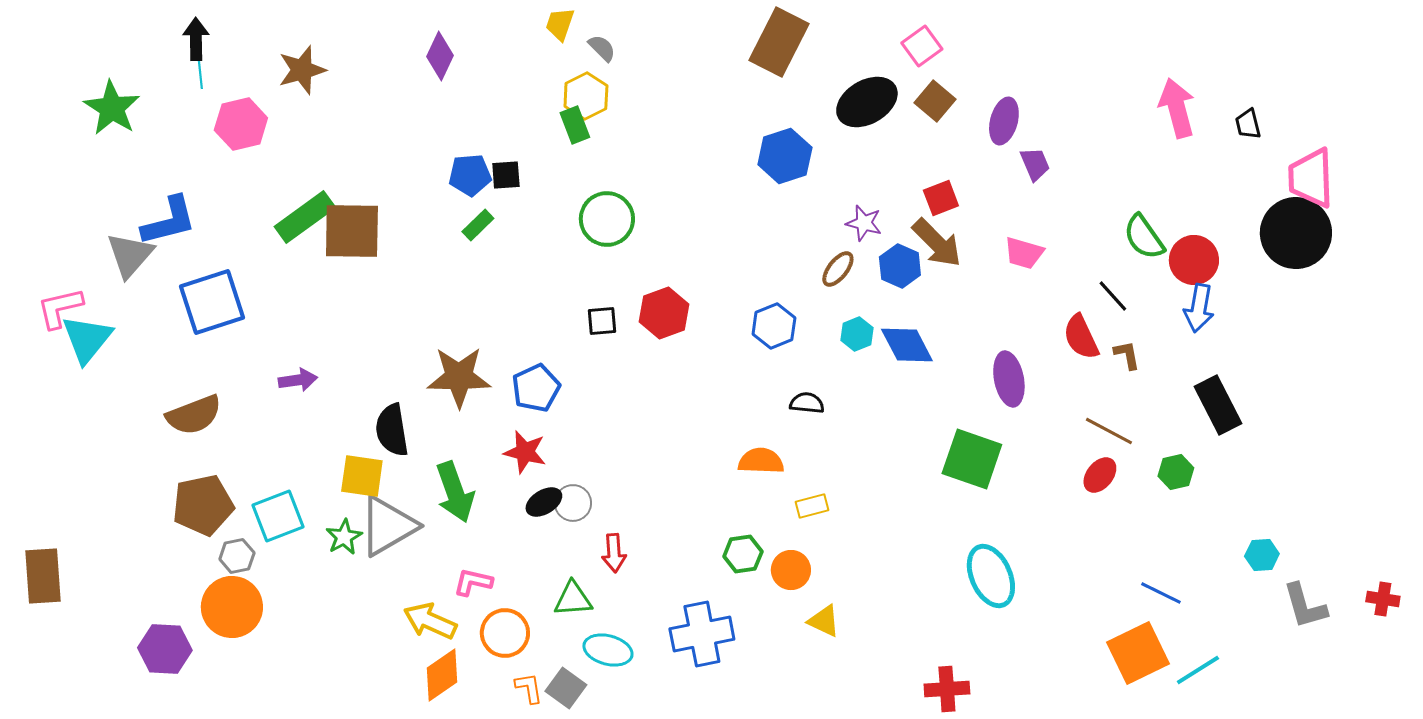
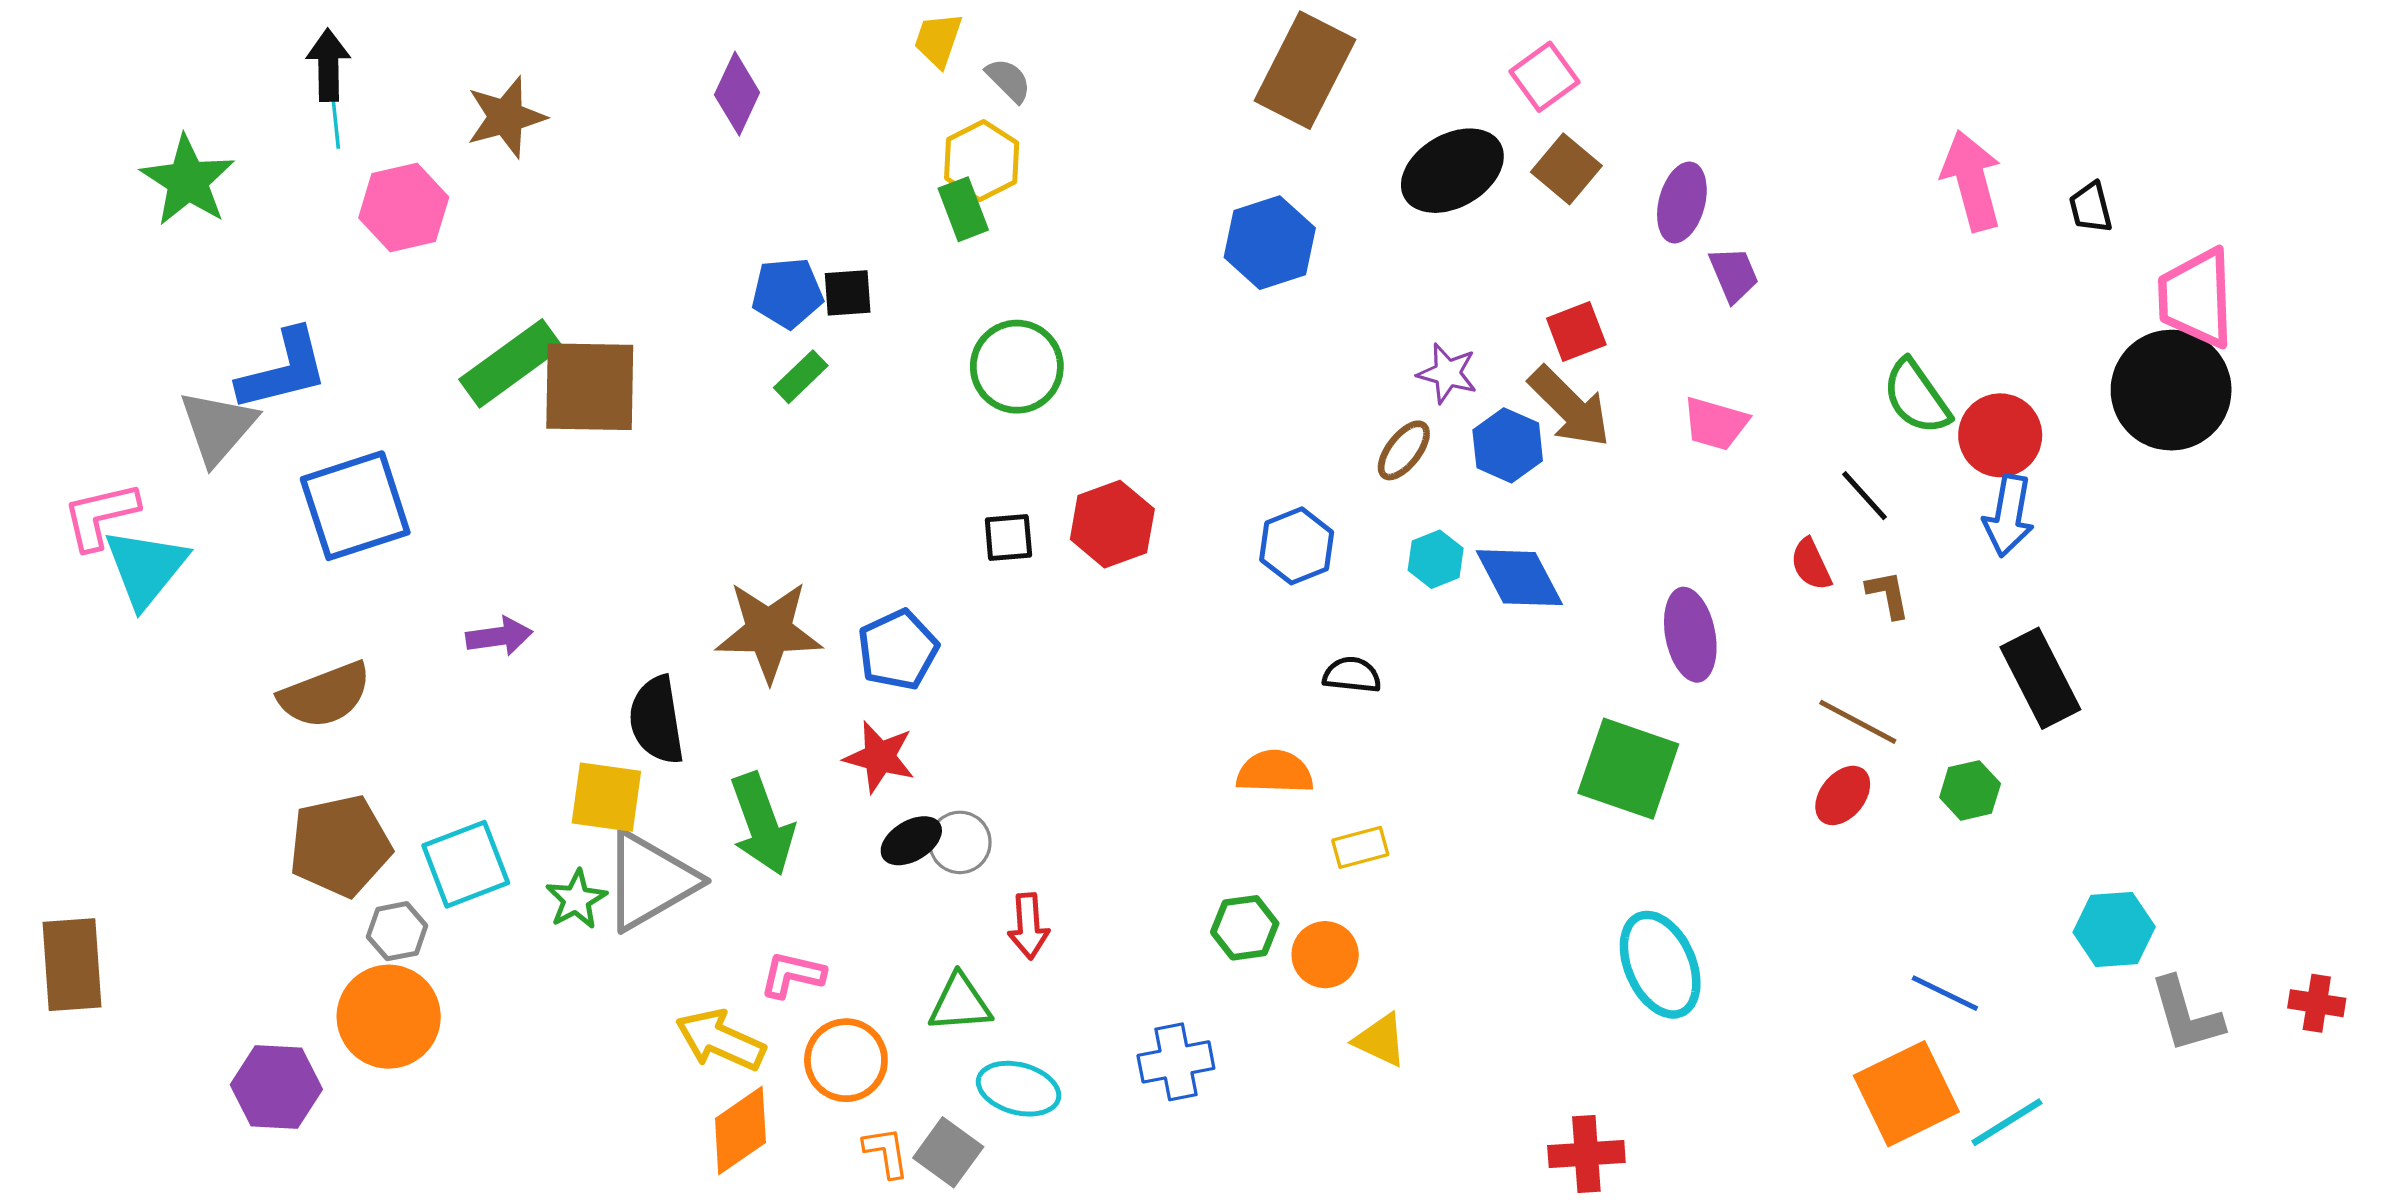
blue hexagon: (785, 156) -> (1270, 243), moved
red semicircle: (1081, 337) -> (1811, 564), size x0.7
cyan hexagon: (1262, 555) -> (2114, 930), size x1.4
blue cross: (702, 634) -> (1176, 1062), size x0.7

